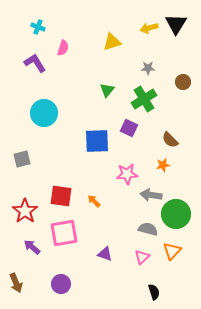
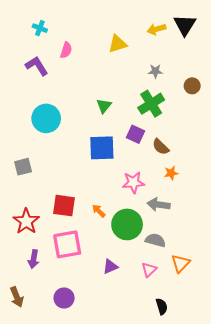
green triangle: (107, 90) -> (104, 106), moved
brown semicircle: (170, 140) -> (161, 147), moved
green circle: (176, 214) -> (127, 224), moved
purple arrow: (32, 247) -> (34, 259), turned -120
purple triangle: (105, 254) -> (110, 266), turned -42

